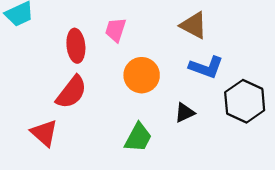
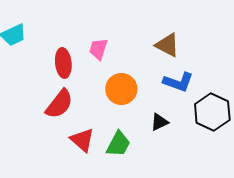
red triangle: (44, 133) -> (82, 140), moved

